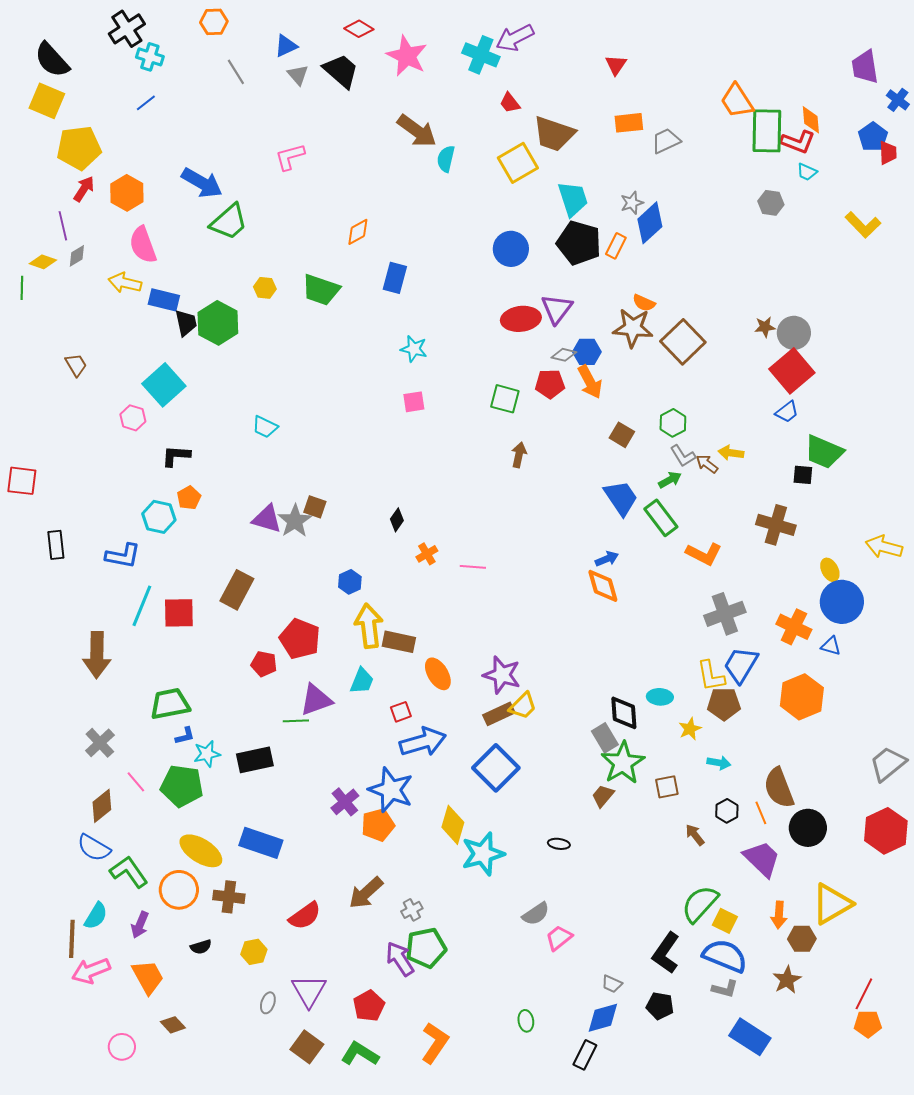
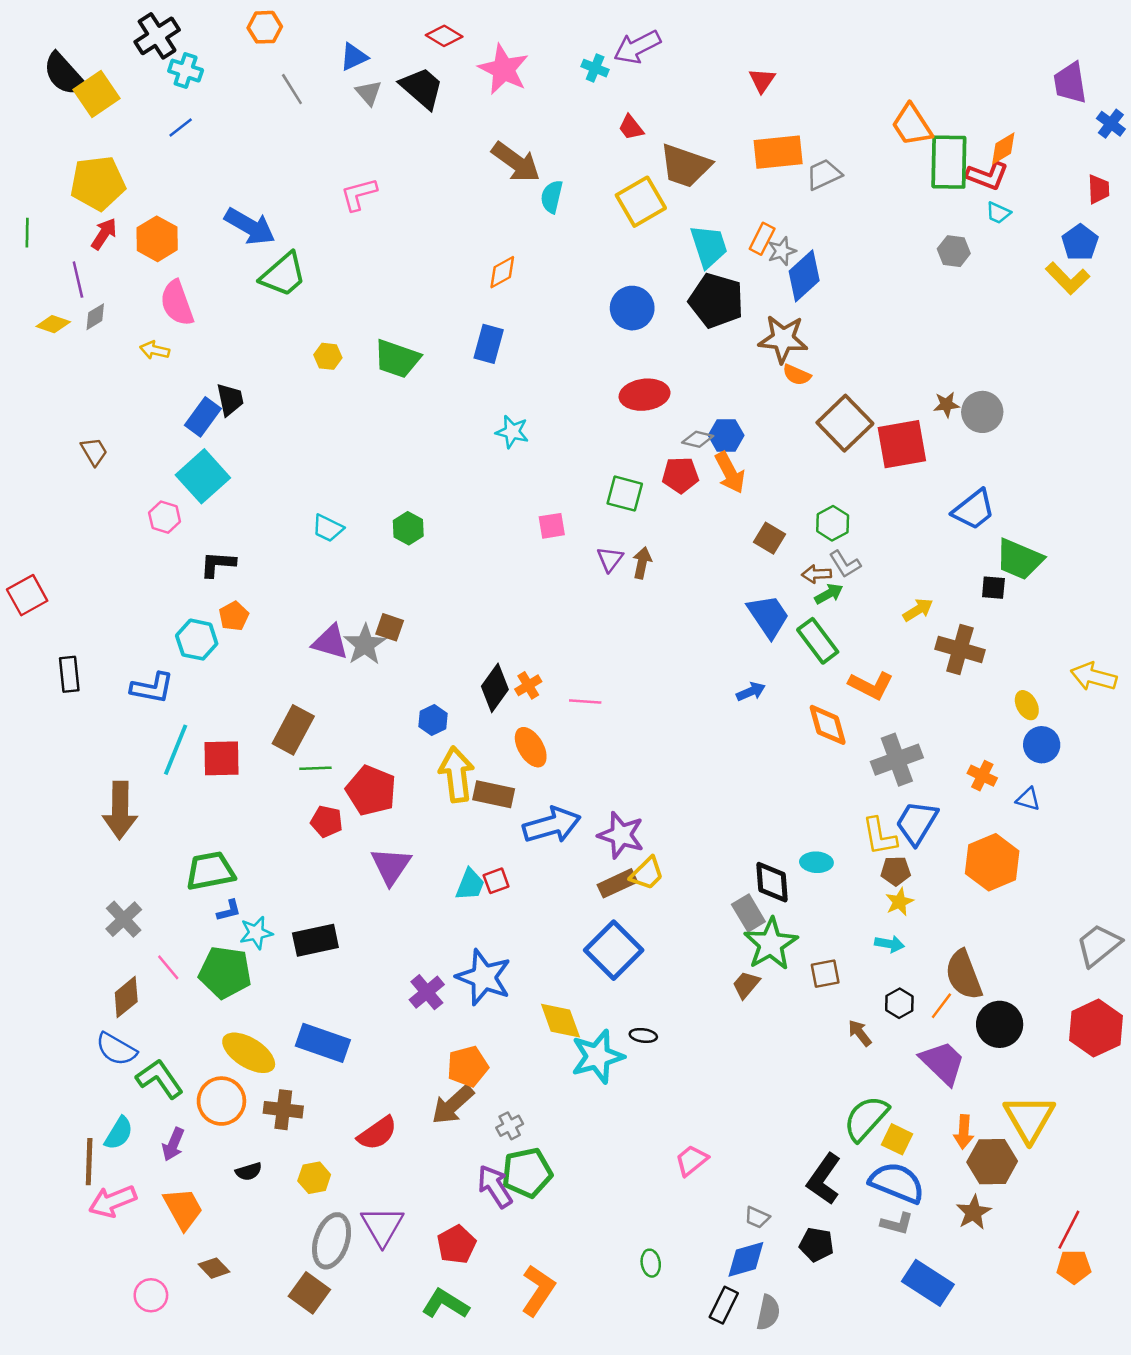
cyan cross: (481, 55) -> (595, 68), size x0.6
yellow square: (47, 101) -> (96, 94), moved, turned 33
orange diamond: (811, 120) -> (1003, 148), turned 64
orange rectangle: (629, 123) -> (778, 152), size x1.4
blue pentagon: (873, 137) -> (1080, 242), moved
orange diamond: (358, 232) -> (502, 272), moved
orange rectangle: (616, 246) -> (762, 239), moved
yellow arrow: (125, 283) -> (155, 350), size x0.7
green line: (22, 288) -> (27, 233), moved
blue rectangle: (164, 300) -> (203, 417), moved, turned -68
purple triangle: (557, 309) -> (610, 559), moved, size x0.7
green hexagon: (218, 323) -> (408, 528), moved, size x0.6
brown star: (633, 328) -> (783, 339), moved
red square: (792, 371) -> (902, 444), moved, turned 30
pink square: (414, 402) -> (552, 526), moved
blue trapezoid: (787, 412) -> (974, 510), size x1.5
yellow arrow: (731, 453) -> (918, 610), moved, turned 140
brown arrow: (707, 464) -> (816, 574), moved, turned -40
red square: (22, 481) -> (27, 595), turned -36
black diamond: (397, 520) -> (495, 688), moved, size x1.6
orange diamond: (603, 586) -> (828, 725), moved
blue circle: (842, 602) -> (1042, 745), size x0.7
orange cross: (794, 627) -> (982, 776), size x0.7
orange ellipse: (438, 674) -> (531, 747), moved
cyan trapezoid: (362, 681) -> (470, 885), moved
purple triangle: (316, 700) -> (391, 866), turned -36
brown pentagon: (724, 704) -> (896, 871), size x0.7
green line: (296, 721) -> (315, 768), moved
yellow star: (690, 729) -> (899, 902), moved
blue arrow: (423, 742) -> (552, 825), moved
orange line: (761, 813) -> (941, 1006), turned 60
orange pentagon: (378, 825) -> (468, 1066), moved
yellow diamond: (453, 825) -> (560, 1021), turned -36
black ellipse: (559, 844) -> (643, 1035), moved
yellow triangle: (832, 904) -> (1029, 1118), turned -30
gray semicircle: (536, 914) -> (768, 1313), moved, turned -44
brown hexagon: (802, 939) -> (992, 1162), size x1.4
gray ellipse: (268, 1003) -> (332, 1241), size x2.0
brown square: (307, 1047) -> (309, 1293), moved

